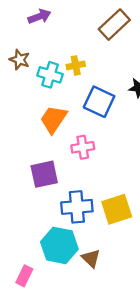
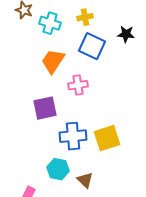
yellow cross: (76, 65) -> (85, 17), moved
cyan hexagon: (59, 245) -> (58, 169), size x0.7

